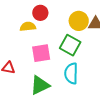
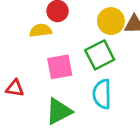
green square: (70, 45) -> (100, 55), turned 35

